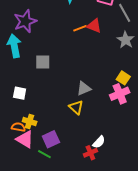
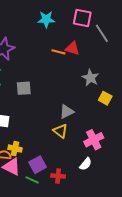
orange line: (80, 28) -> (58, 52), turned 40
gray star: (126, 40) -> (90, 78), moved
pink cross: (120, 94) -> (94, 140), moved
red cross: (90, 153) -> (58, 176), moved, turned 32

